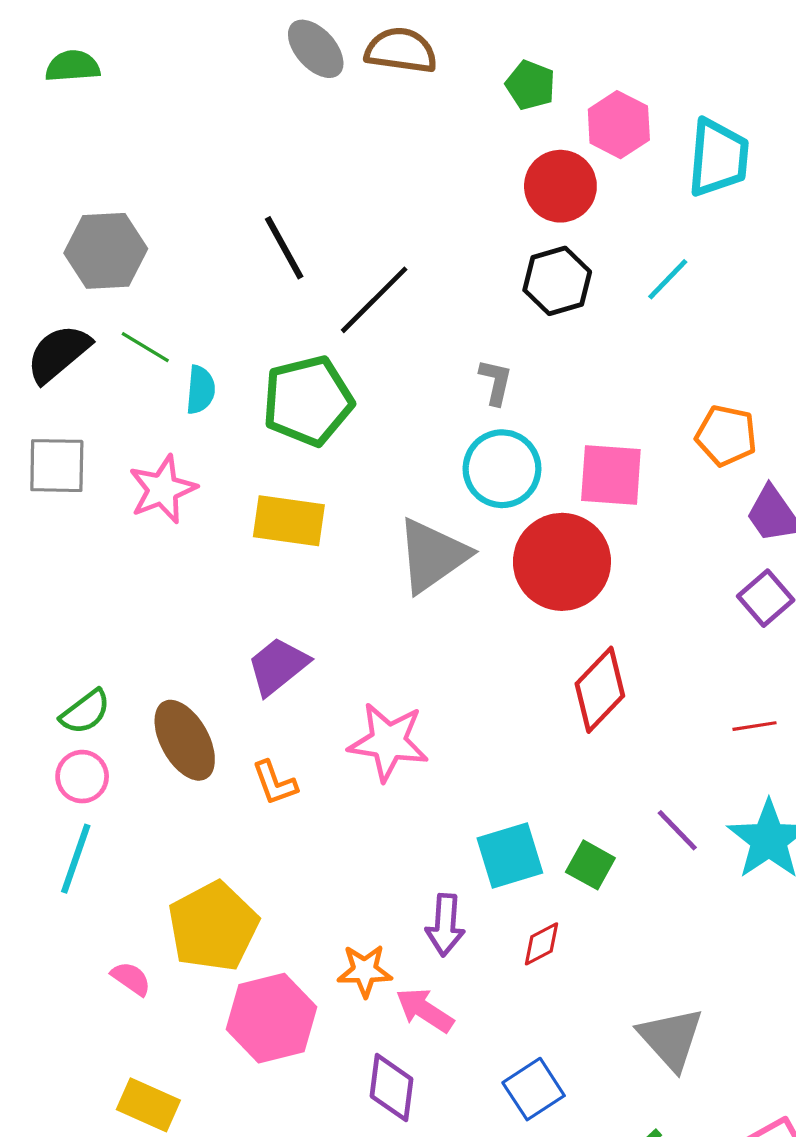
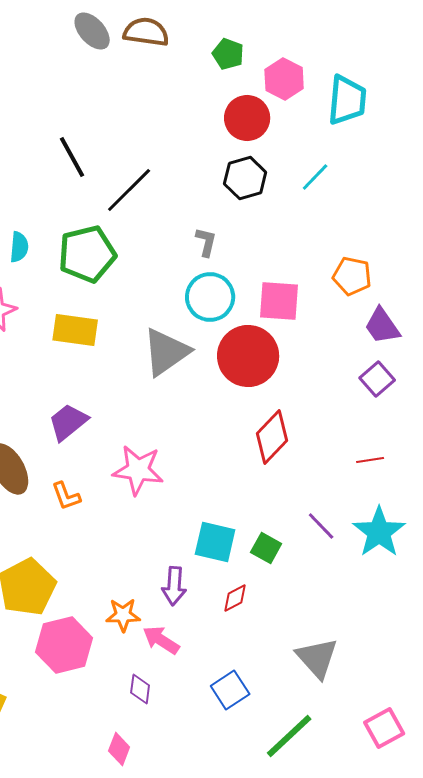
cyan square: (510, 855) -> (215, 542), turned 30
purple diamond: (391, 1088) -> (140, 689), size x0.7

